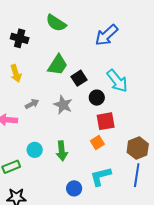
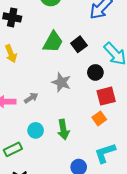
black square: (79, 78) -> (79, 44), moved
gray arrow: (32, 104) -> (31, 98), moved

